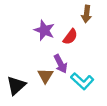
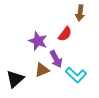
purple star: (44, 30) -> (38, 41), moved
brown triangle: (45, 76) -> (42, 70), turned 35

